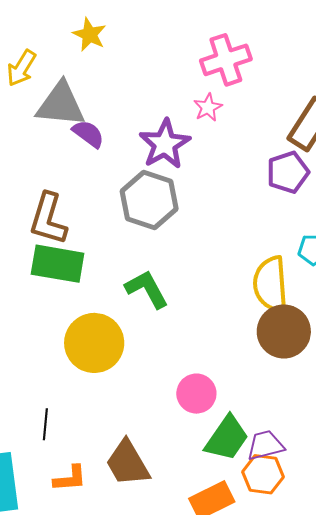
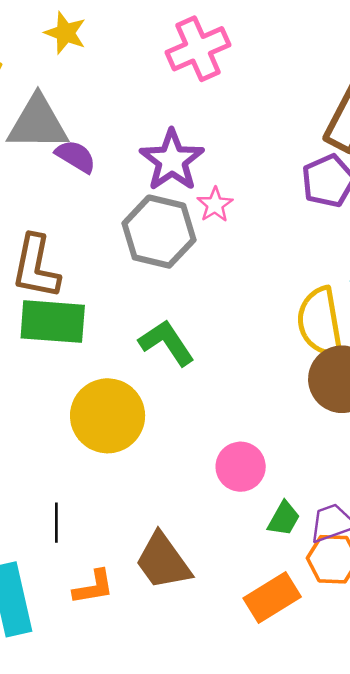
pink cross: (226, 60) -> (198, 49), moved
pink star: (208, 108) -> (215, 205), moved
green trapezoid: (227, 438) -> (284, 519), size x0.6

